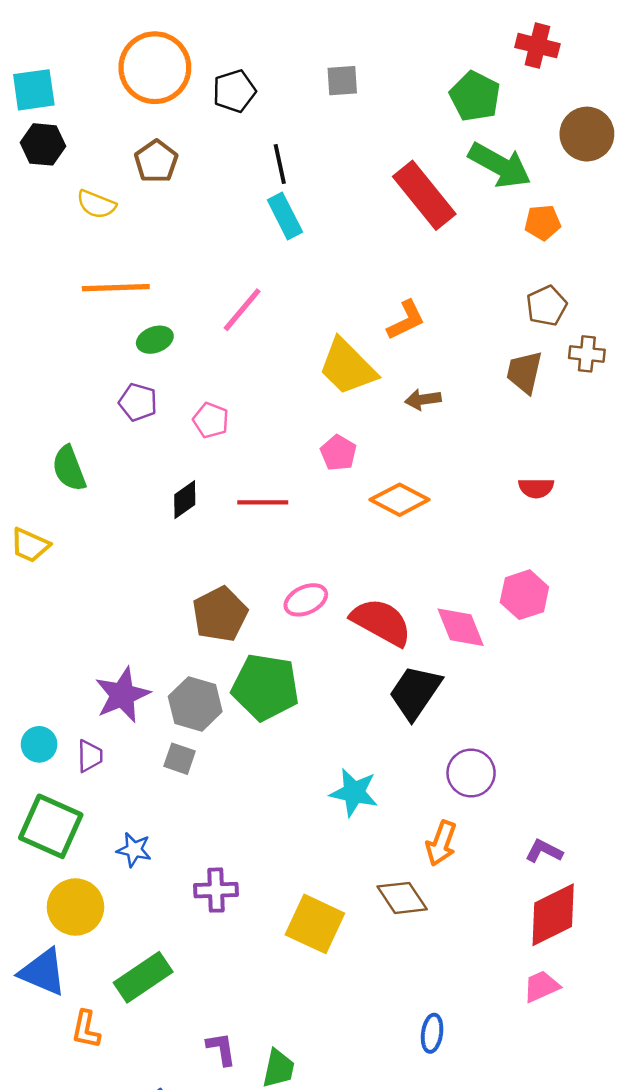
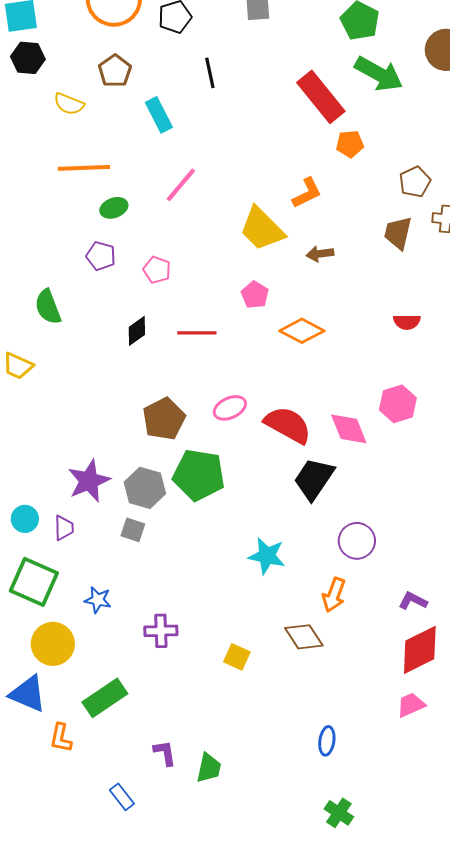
cyan rectangle: (285, 216) -> (159, 115), moved
orange pentagon: (543, 223) -> (350, 144), moved
yellow square: (315, 924) -> (237, 657), size x0.6

